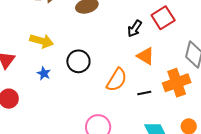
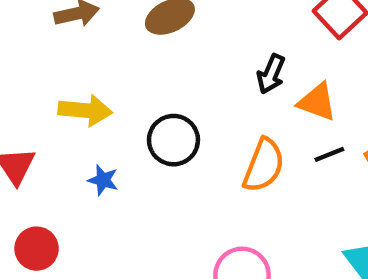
black arrow: (135, 29) -> (271, 74), moved
black line: (144, 93) -> (329, 154), moved

